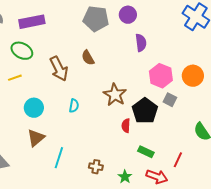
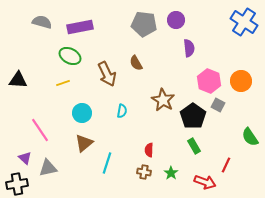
red semicircle: (126, 126) -> (149, 150), moved
green rectangle: (146, 152) -> (194, 146), moved, turned 35
green star: (125, 177) -> (171, 173), moved

